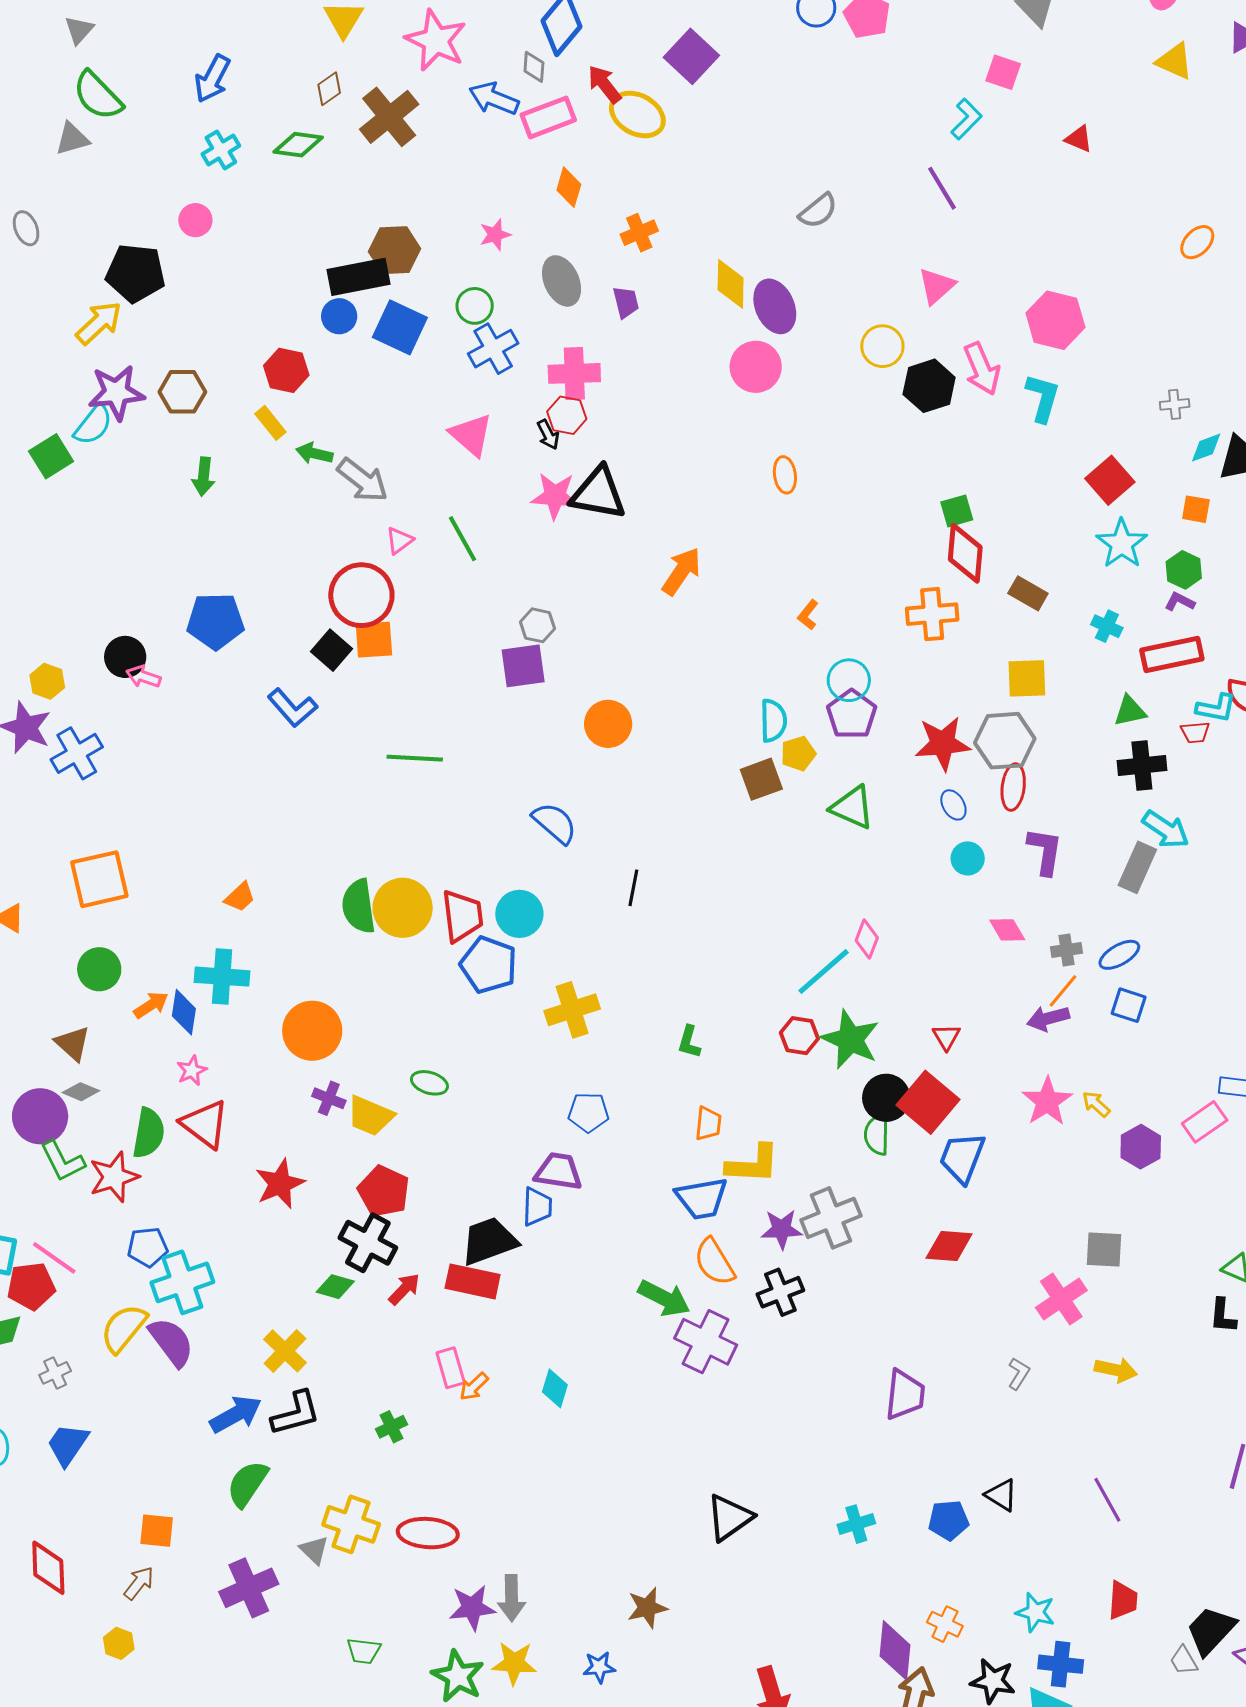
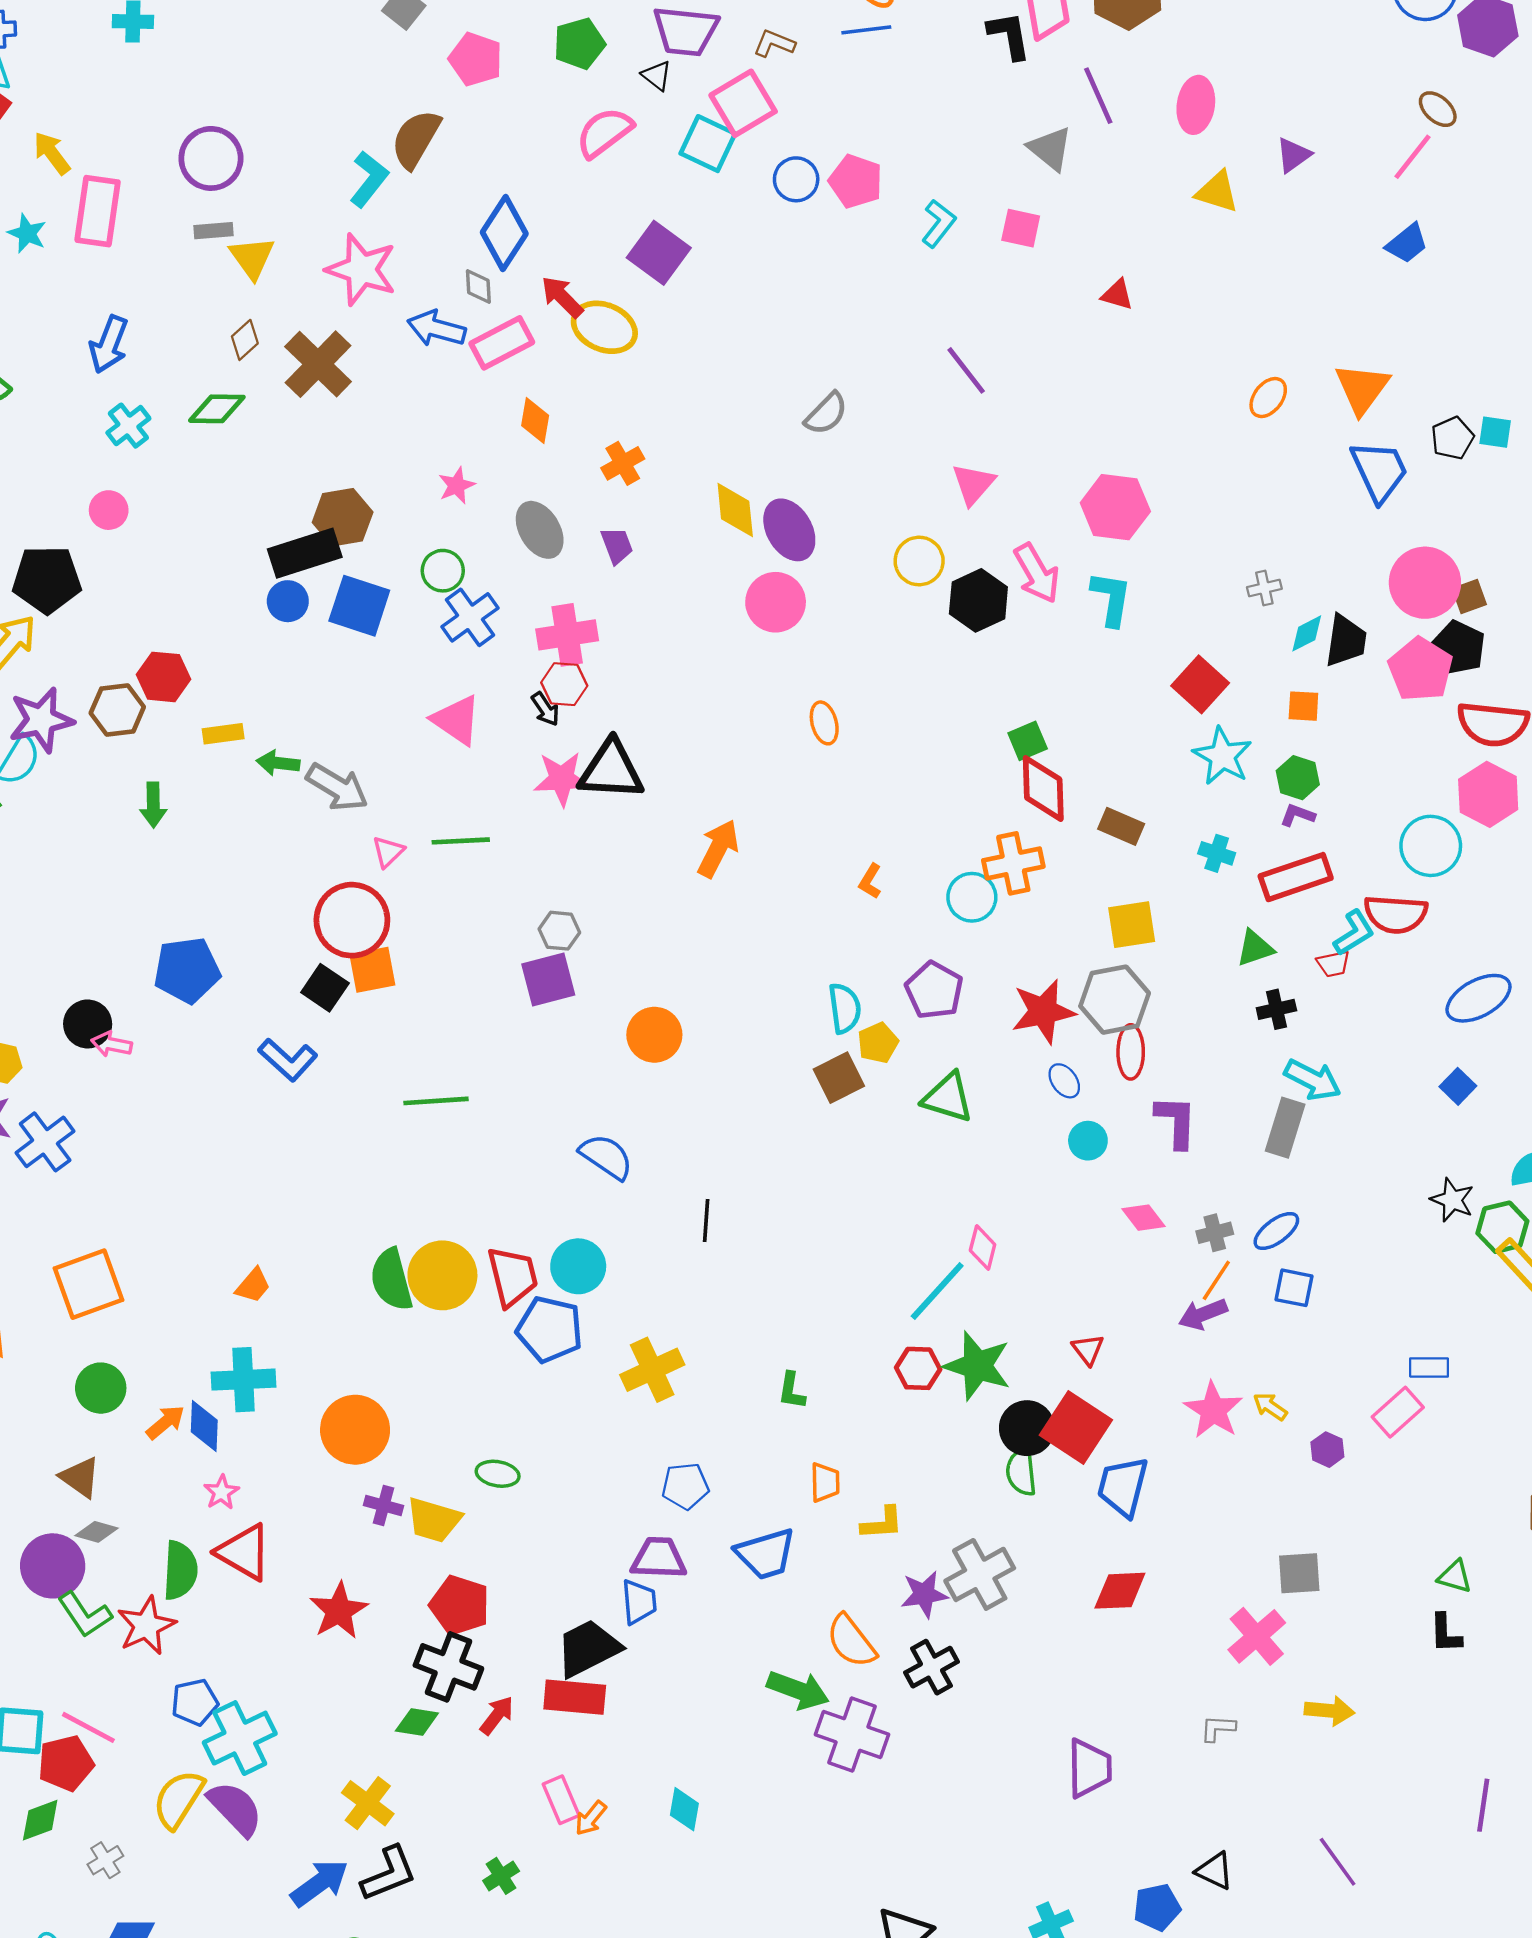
cyan L-shape: (966, 119) -> (939, 223), moved
red hexagon: (286, 370) -> (163, 677), moved
yellow rectangle: (270, 423) -> (223, 734), turned -52
green line: (462, 539) -> (461, 841), turned -57
cyan circle: (849, 680) -> (972, 897), moved
cyan L-shape: (1216, 708) -> (1354, 933), turned -36
black cross: (1142, 766) -> (1276, 1009), size x0.7
purple hexagon: (1141, 1147) -> (1327, 1450), size x0.7
yellow L-shape: (753, 1164) -> (882, 1523), size x0.7
blue trapezoid: (702, 1198) -> (766, 1554), moved
gray L-shape: (1019, 1374) -> (1218, 1728), turned -112

